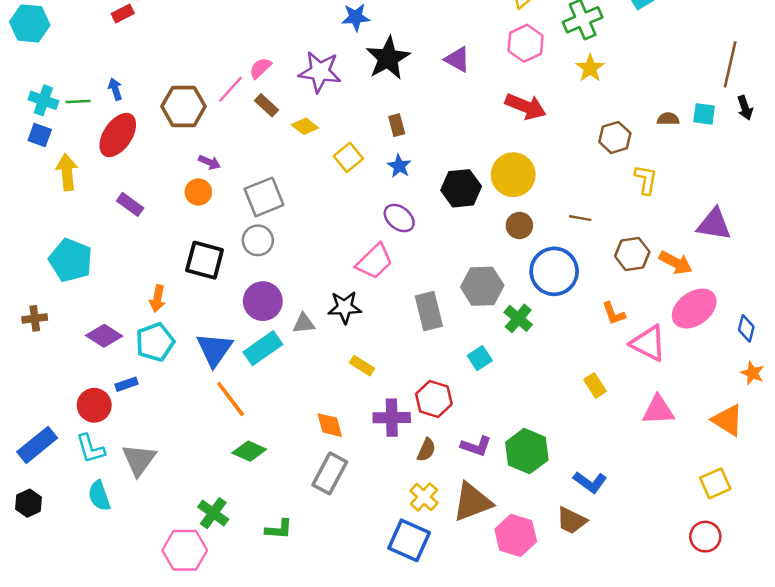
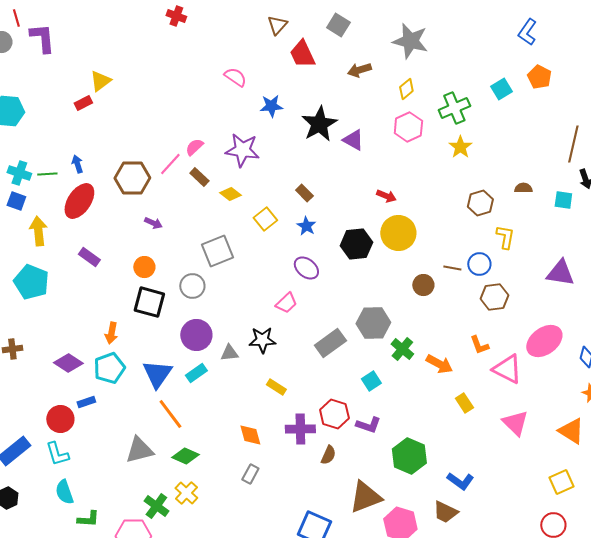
black star: (388, 58) -> (319, 124), moved
red arrow: (526, 106) -> (386, 196), moved, size x0.6
cyan square: (704, 114) -> (563, 200), moved
brown rectangle: (397, 125) -> (304, 193), turned -30
orange circle: (198, 192) -> (144, 267), moved
gray square: (264, 197) -> (217, 251), moved
brown circle: (519, 225) -> (423, 285), moved
cyan pentagon: (71, 260) -> (31, 282), moved
pink trapezoid: (374, 261) -> (286, 303), size x0.7
orange arrow: (676, 263) -> (439, 364), moved
blue circle: (554, 271) -> (479, 264), moved, size x0.6
gray rectangle: (429, 311) -> (330, 343), turned 68
cyan rectangle: (263, 348) -> (196, 373), size x0.7
pink triangle: (658, 410) -> (515, 423), turned 48
purple L-shape: (476, 446) -> (368, 425), moved
gray triangle: (139, 460) -> (139, 450), moved, turned 40
gray rectangle: (330, 473) -> (250, 474), size x0.6
yellow cross: (424, 497) -> (186, 493), moved
green L-shape: (279, 529) -> (88, 519), moved

